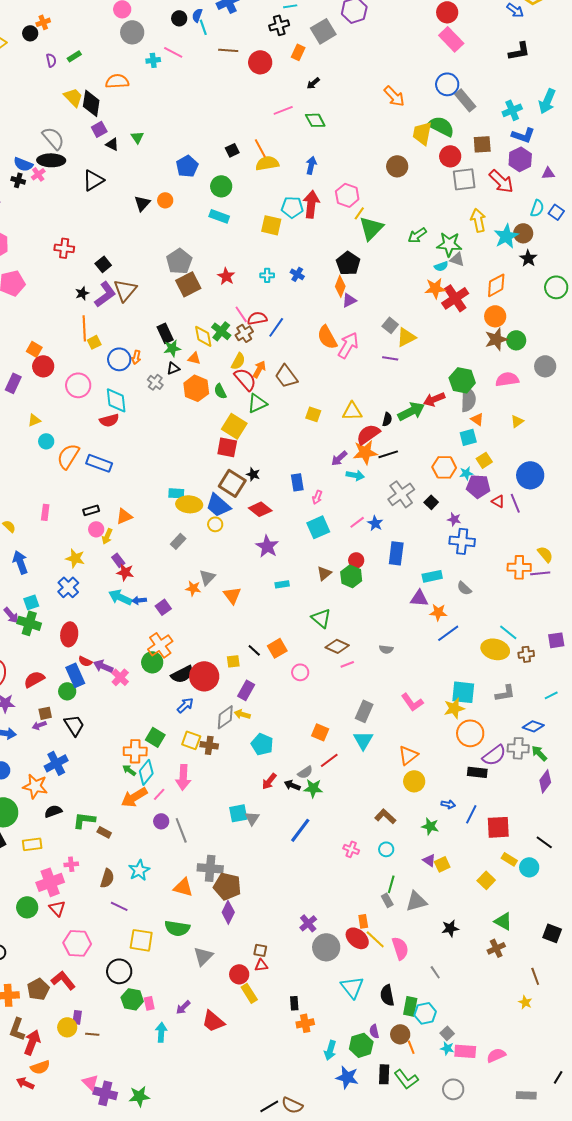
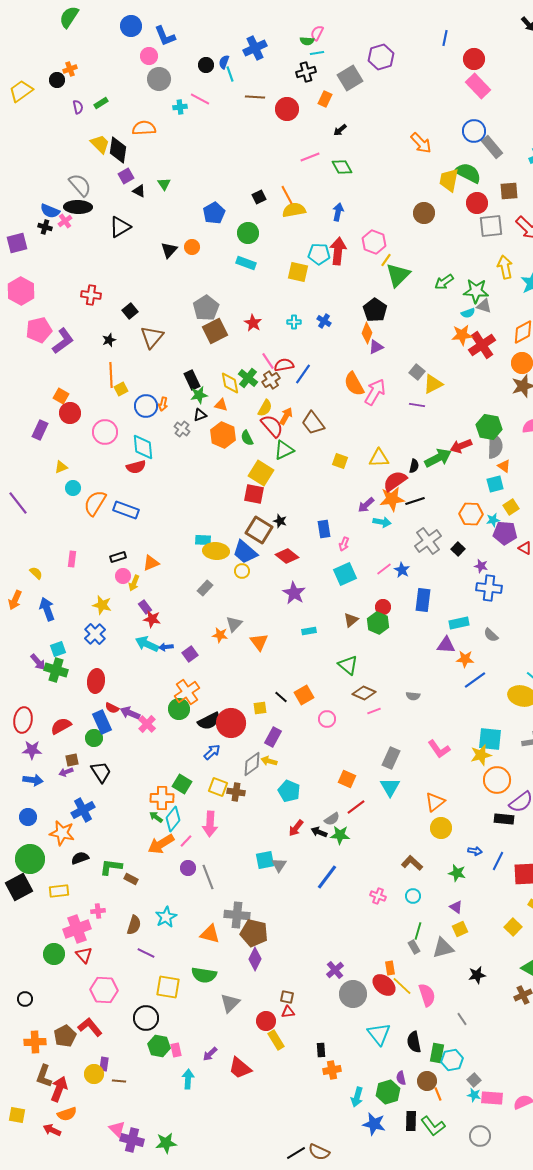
purple L-shape: (105, 294) -> (63, 341), moved
yellow square: (442, 864) -> (460, 929), moved

